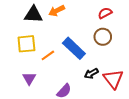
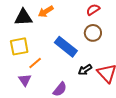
orange line: (48, 55) -> (35, 63), moved

